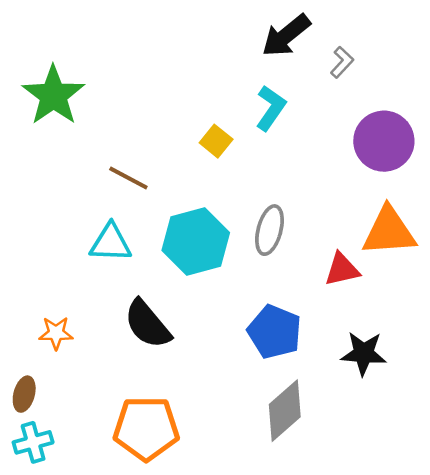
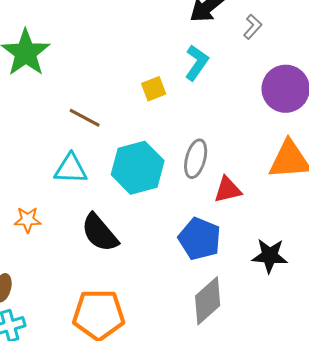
yellow square: (216, 141) -> (154, 89), turned 30
red triangle: (342, 269) -> (228, 190), moved
orange star: (56, 333) -> (28, 220), moved

